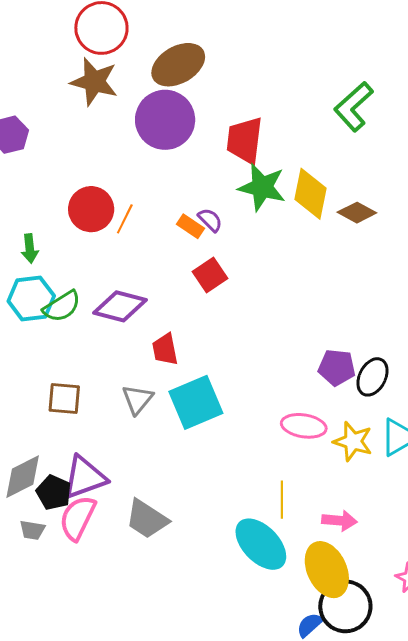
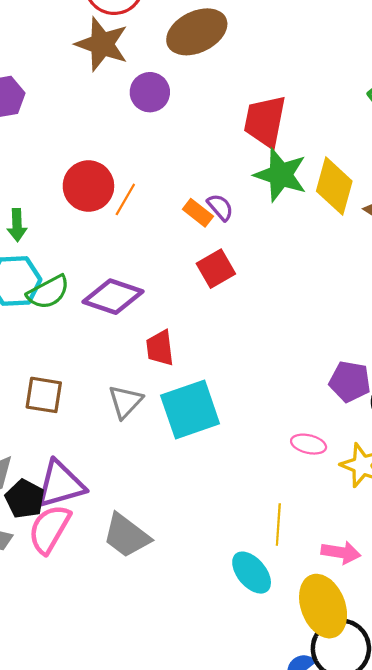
purple circle: (165, 120) -> (150, 92), moved, size x0.6
pink ellipse: (304, 426) -> (309, 444), size x0.7
cyan ellipse: (261, 544) -> (252, 573), size x0.7

